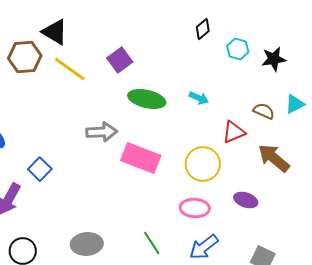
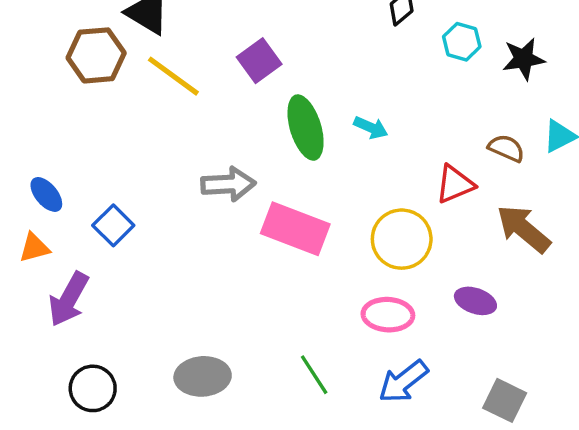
cyan arrow: (199, 98) -> (371, 128), moved
green ellipse: (147, 99) -> (306, 128), turned 60
blue square: (40, 169) -> (113, 225), moved

